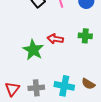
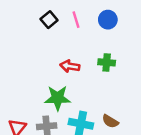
green star: (33, 50) -> (58, 98), moved, turned -30

